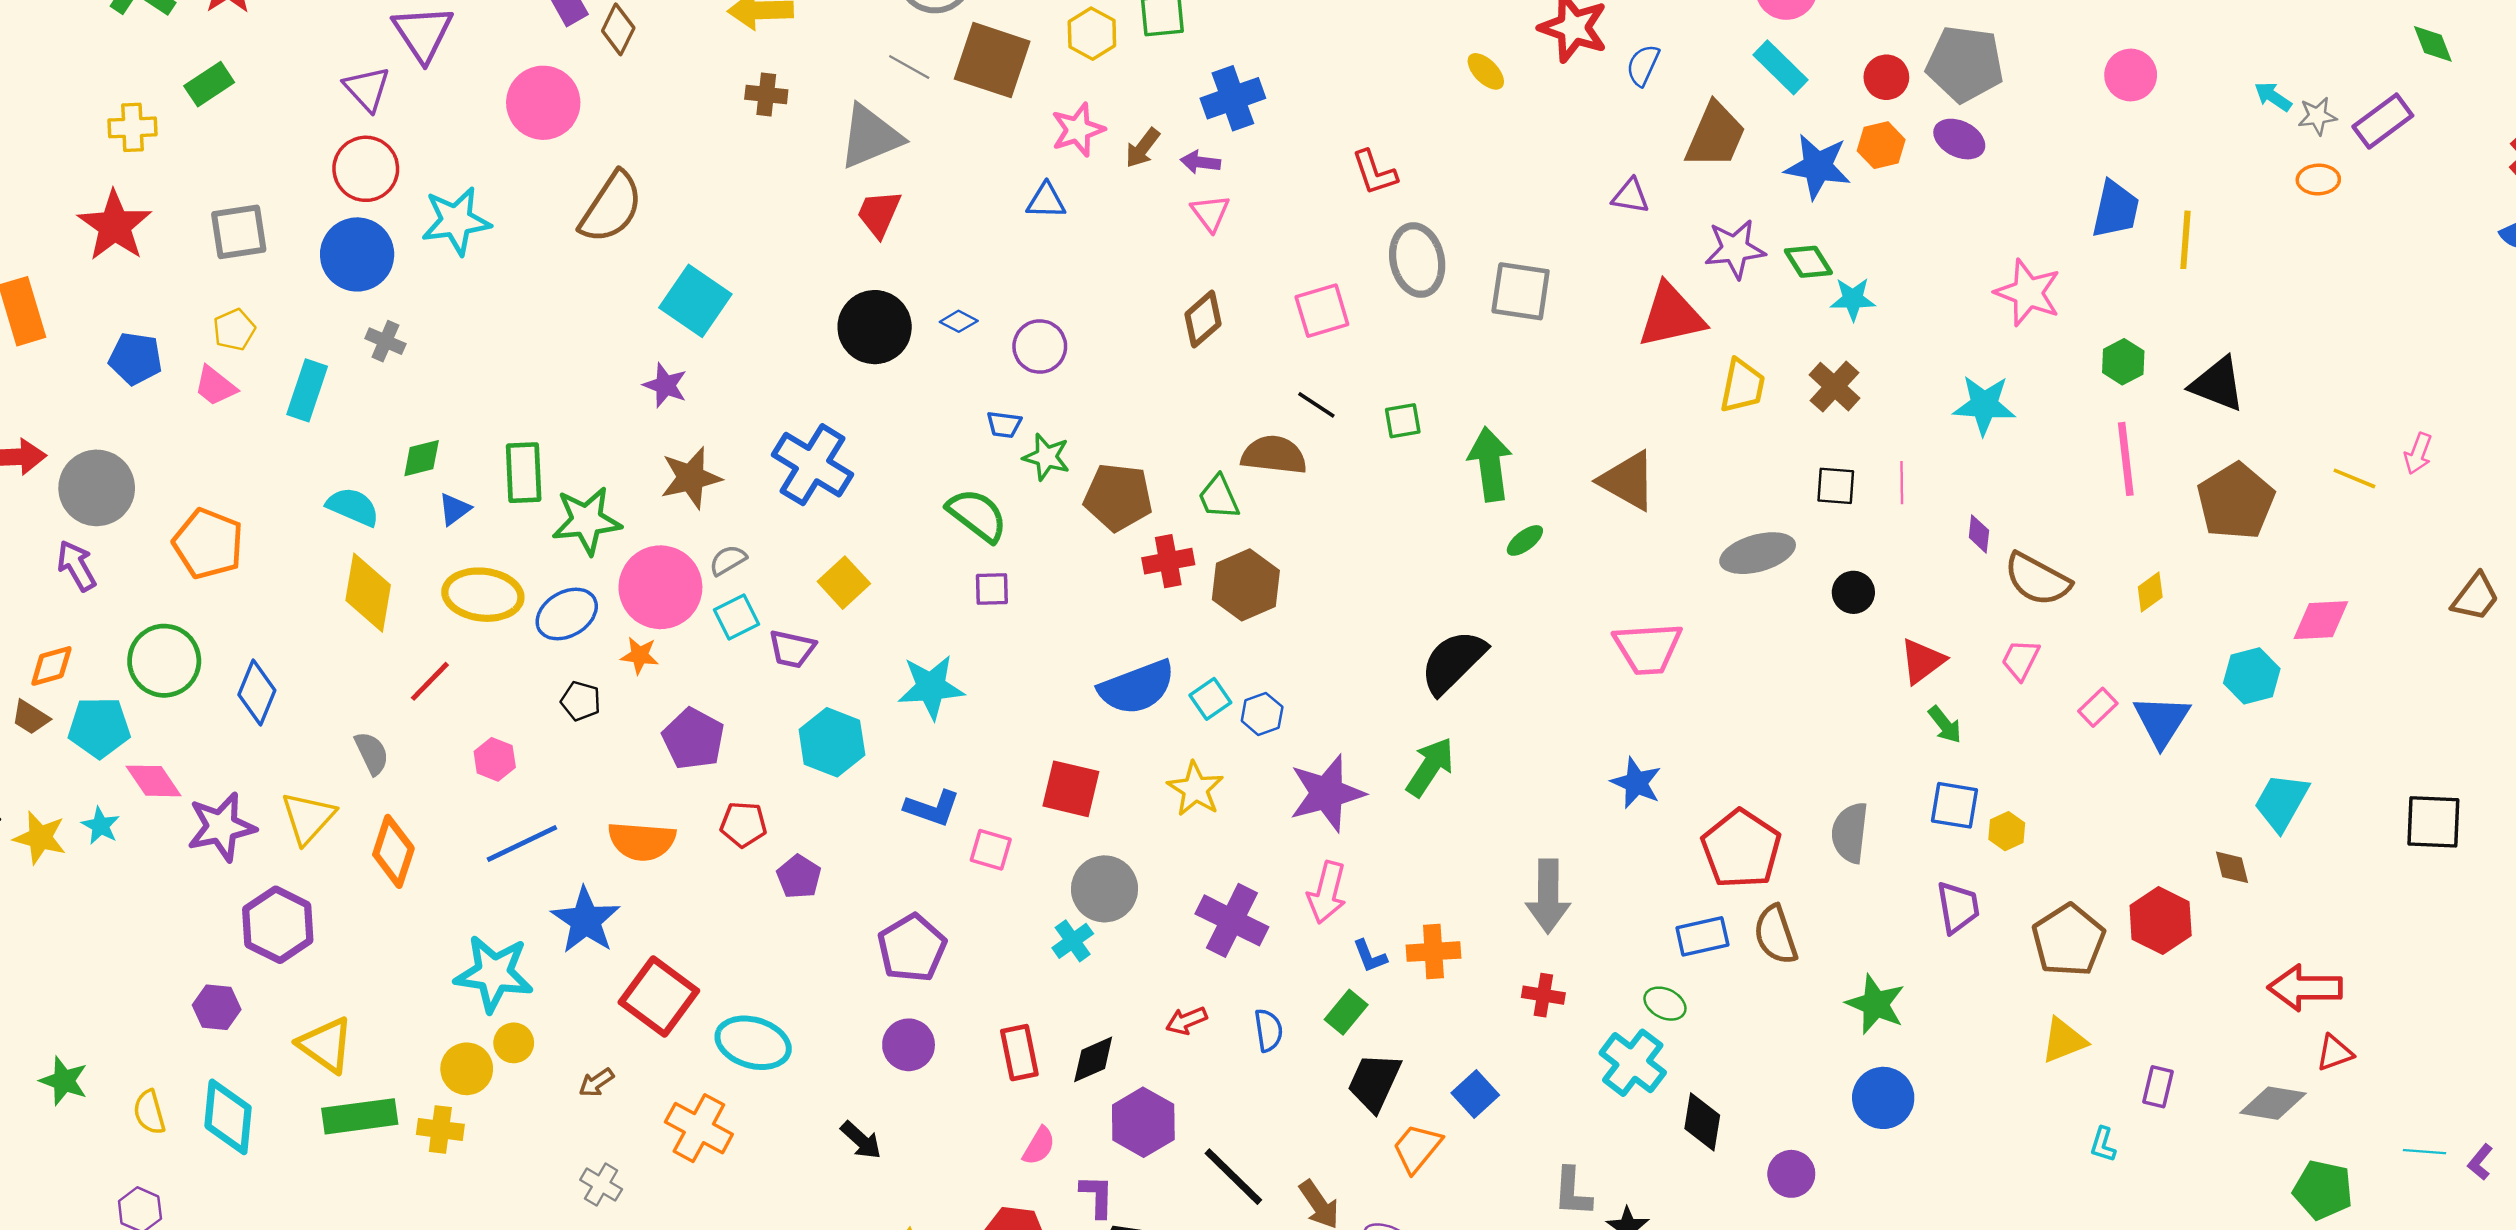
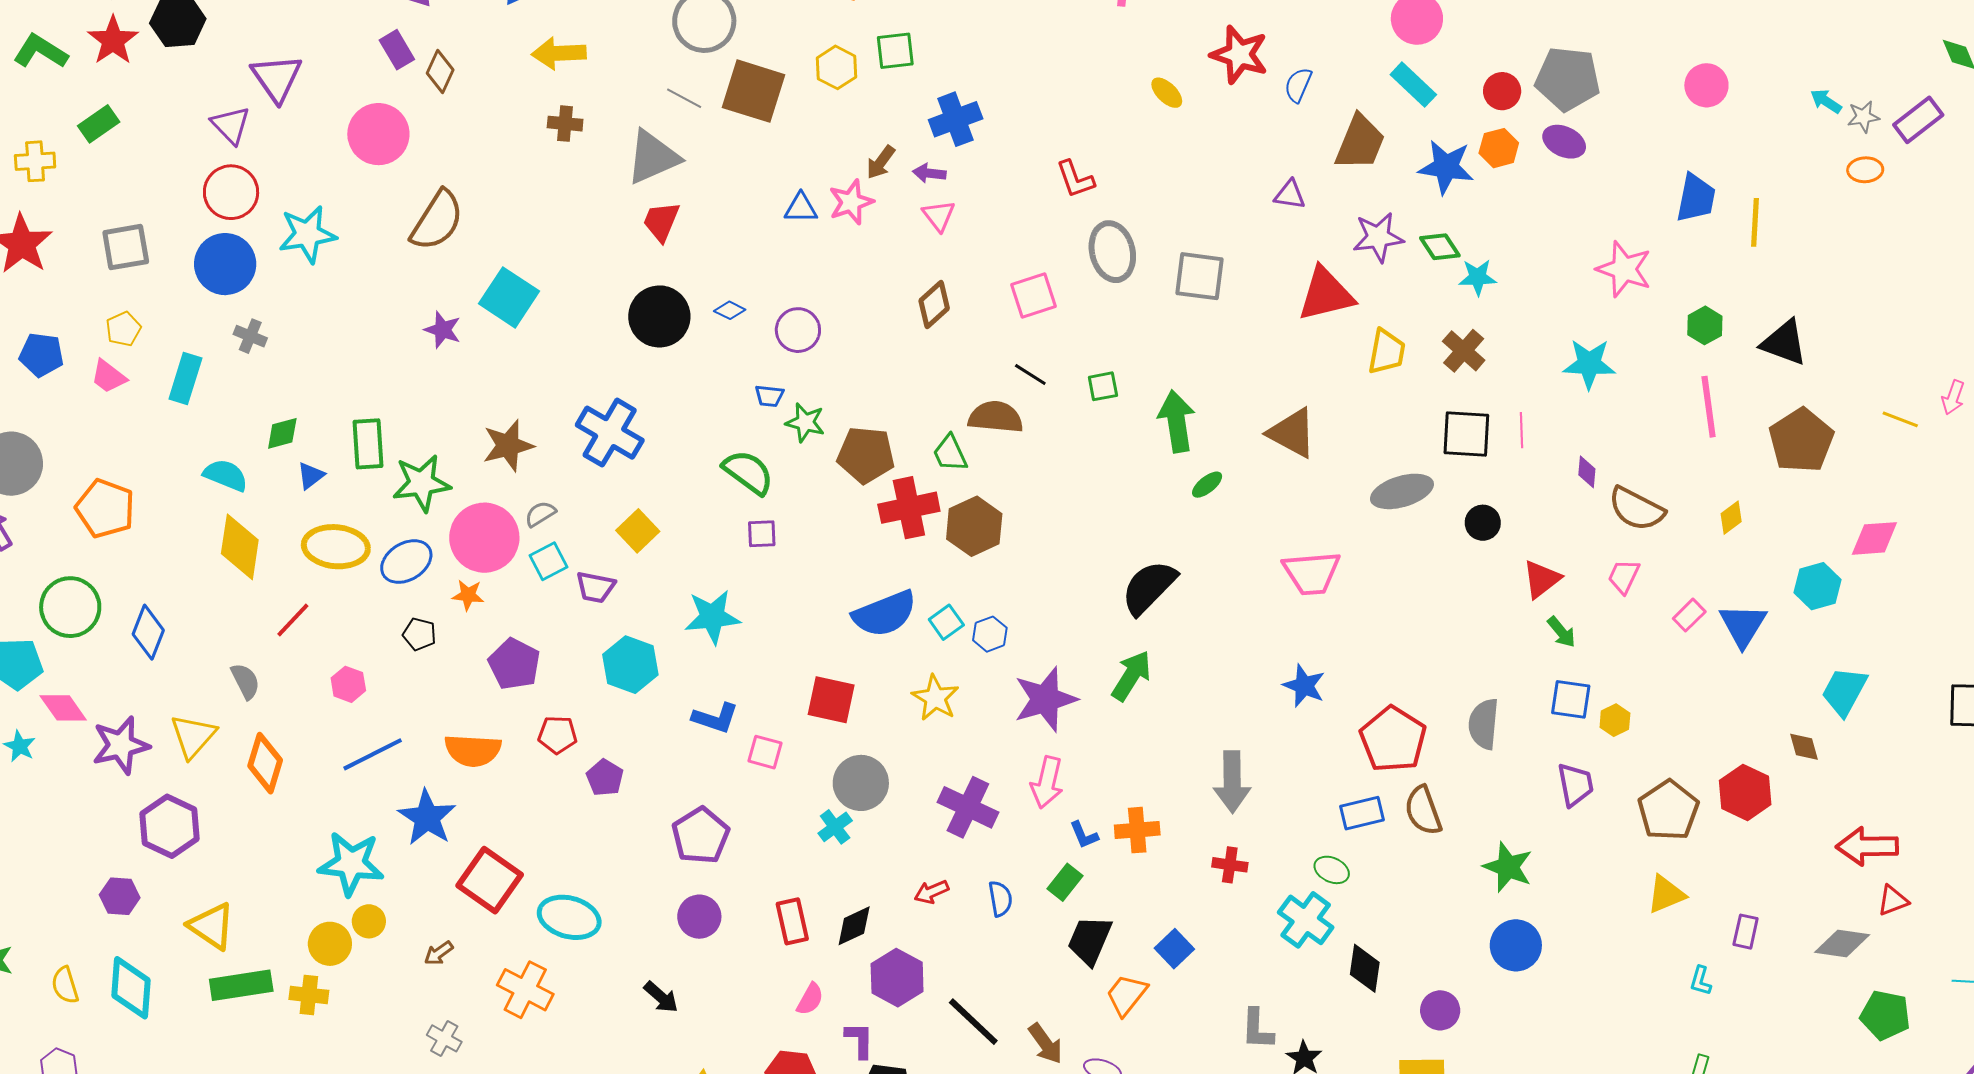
pink star: (1078, 130) -> (851, 202), moved
purple star: (665, 385) -> (443, 330), moved
black square: (1836, 486) -> (1466, 434), size x1.5
red cross: (1168, 561) -> (909, 508), size x1.4

